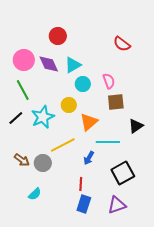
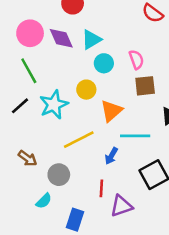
gray circle: (43, 163) -> (59, 175), moved
blue rectangle: (84, 204) -> (75, 220), moved
purple triangle: (117, 205) -> (121, 206), moved

